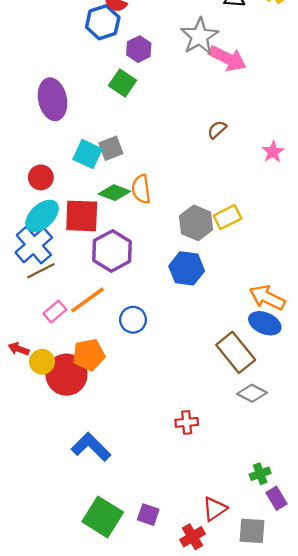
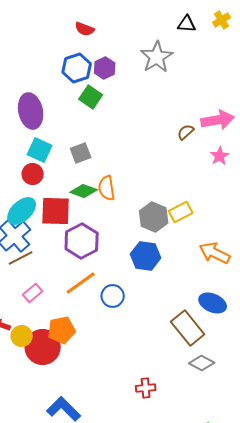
blue hexagon: (103, 22) -> (77, 68), moved
pink arrow: (227, 58) -> (218, 120), moved, turned -36
brown semicircle: (217, 130) -> (186, 132), moved
cyan square: (87, 154) -> (40, 150), moved
red circle: (41, 177) -> (33, 174), moved
orange arrow: (267, 298) -> (215, 253), moved
orange line: (87, 300) -> (81, 283), moved
blue circle: (133, 320) -> (113, 296), moved

